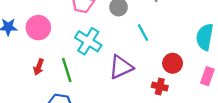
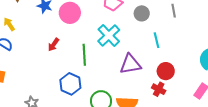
red circle: (173, 63) -> (166, 71), moved
red arrow: (39, 67) -> (53, 45), moved

